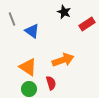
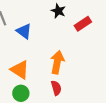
orange arrow: (63, 60) -> (57, 62), turned -60
red semicircle: (51, 83) -> (56, 88), moved

